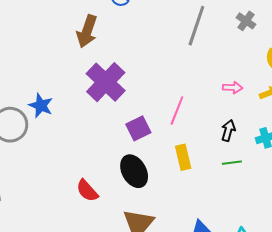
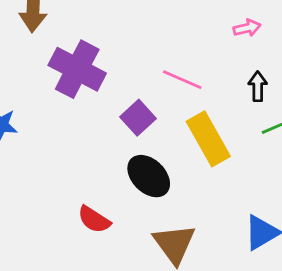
pink line: (177, 111) -> (182, 80), turned -72
yellow rectangle: (183, 157) -> (208, 139), size x1.5

